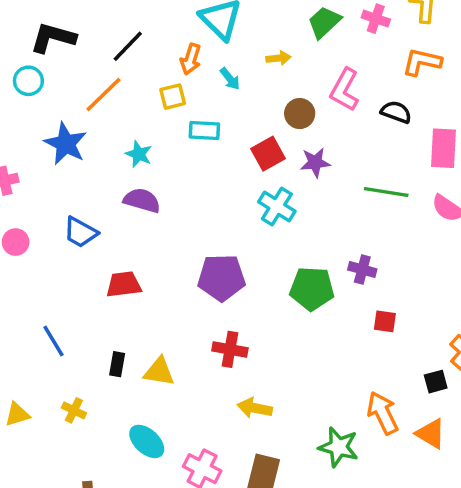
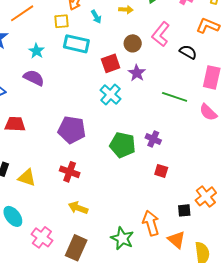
cyan rectangle: (204, 131) -> (76, 44), size x1.4
purple star: (315, 162) -> (137, 73), turned 30

